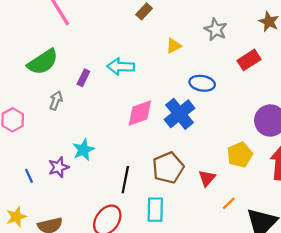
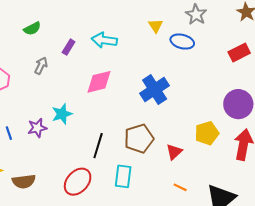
yellow triangle: (174, 46) -> (156, 26), turned -42
red rectangle: (249, 60) -> (239, 52), moved
green semicircle: (43, 62) -> (32, 29), size x0.6
blue ellipse: (202, 83) -> (182, 42), moved
pink diamond: (140, 113) -> (99, 82), moved
orange line: (229, 203) -> (180, 187), moved, turned 64

